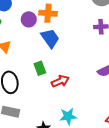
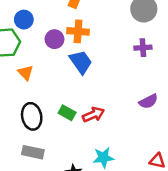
green rectangle: (40, 68) -> (67, 113), moved, turned -40

